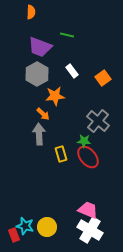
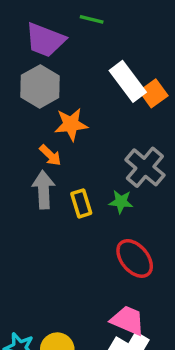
white rectangle: (72, 71) -> (128, 81), moved, size x1.6
yellow rectangle: (61, 154) -> (81, 203), moved
red ellipse: (88, 157) -> (135, 258), moved

